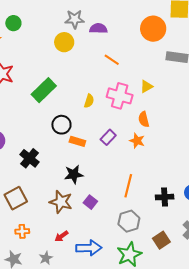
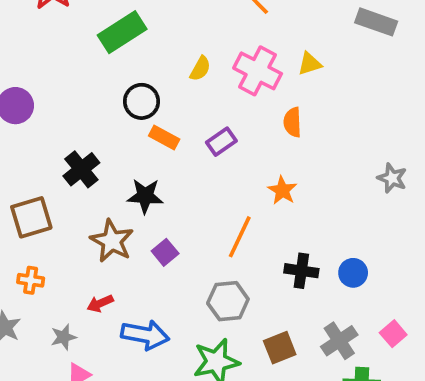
orange star: (137, 141) -> (282, 190), moved
black cross: (30, 158) -> (81, 169), moved

